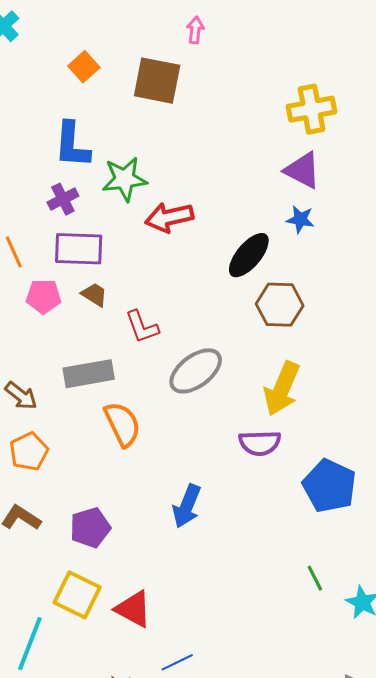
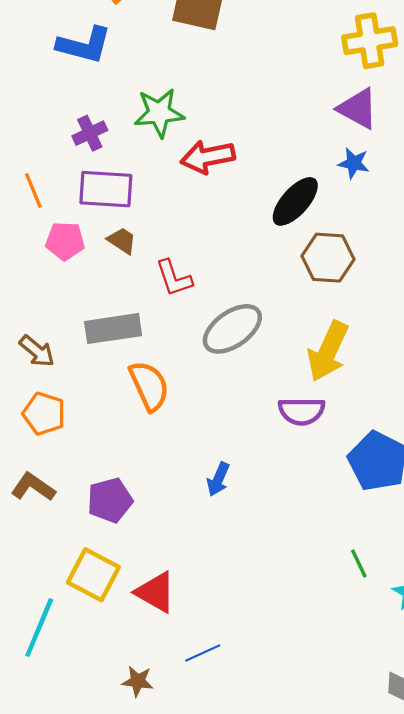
blue L-shape: (72, 145) -> (84, 45), moved, turned -81
orange pentagon: (29, 452) -> (44, 414), turned -30
blue arrow: (187, 506) -> (218, 479), size x0.7

